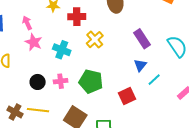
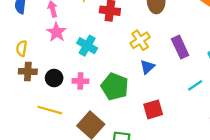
yellow cross: (95, 40) -> (140, 40), moved
blue triangle: (140, 65) -> (147, 67), moved
cyan line: (154, 80) -> (195, 85), moved
brown cross: (15, 112) -> (28, 72), moved, turned -35

